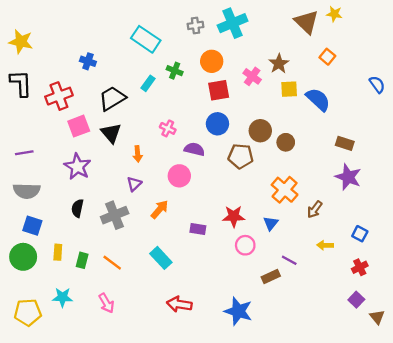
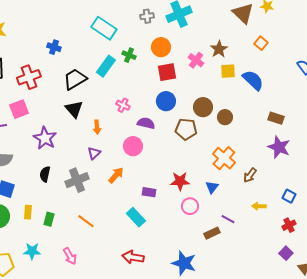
cyan rectangle: (148, 83) -> (106, 66), size x1.5
pink square: (79, 126) -> (19, 109), moved
cyan rectangle: (161, 258) -> (136, 217), moved
orange line: (112, 263) -> (86, 221), moved

